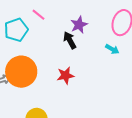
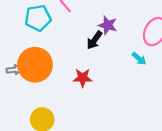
purple star: (79, 25) -> (108, 25), turned 30
black arrow: (70, 40) -> (94, 40), turned -126

